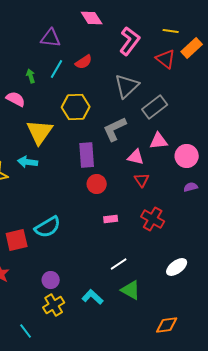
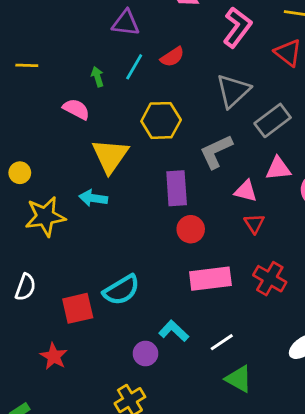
pink rectangle: (111, 219) -> (210, 279), size x2.0
purple circle: (51, 280) -> (145, 354), moved
cyan L-shape: (93, 297) -> (174, 331), moved

